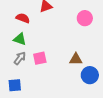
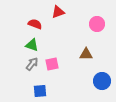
brown triangle: (76, 59) -> (86, 54), moved
blue square: (15, 85) -> (40, 91), moved

